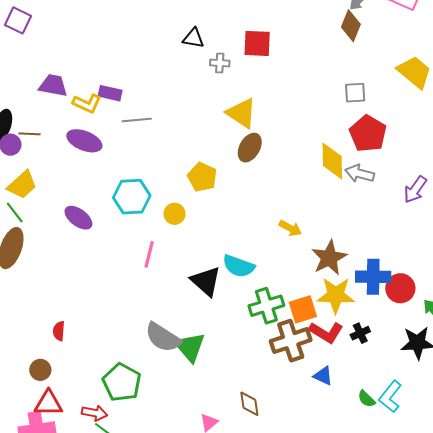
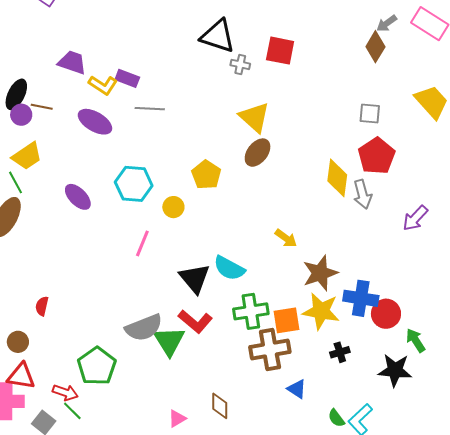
black triangle: (193, 38) -> (218, 36), size x1.6
gray arrow: (360, 174) -> (362, 194), turned -128
red L-shape: (326, 332) -> (195, 321), moved
gray semicircle: (163, 337) -> (144, 328), turned -63

